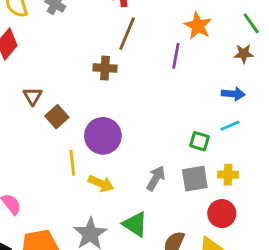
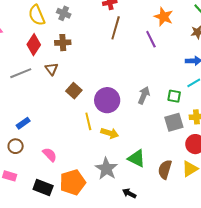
purple line: (176, 56) -> (151, 39), turned -30
brown cross: (105, 68) -> (63, 43), moved
brown triangle: (33, 96) -> (52, 69), moved
gray arrow: (156, 178) -> (144, 95), moved

